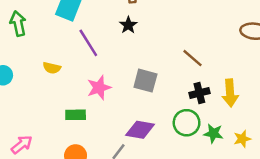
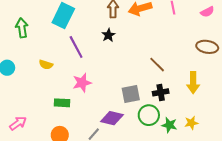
gray square: (145, 81) -> (131, 94), moved, turned -30
yellow arrow: (230, 93) -> (193, 83), moved
yellow star: (242, 139) -> (191, 123), moved

